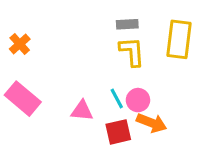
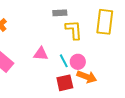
gray rectangle: (127, 24) -> (60, 13), moved
pink triangle: (82, 111) -> (41, 54), moved

